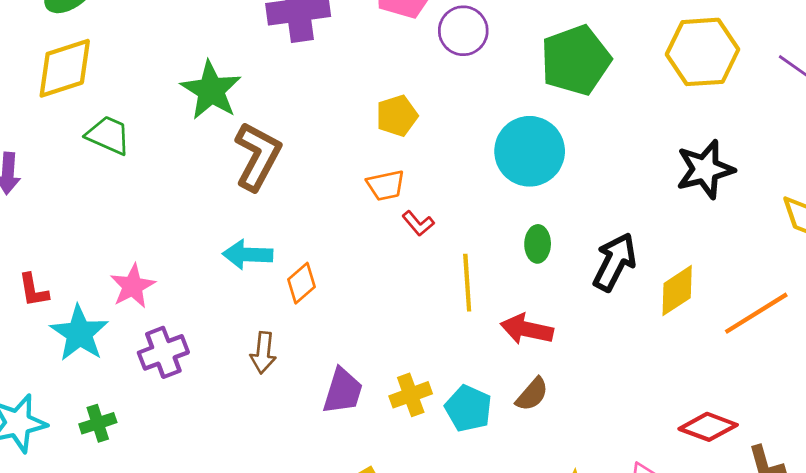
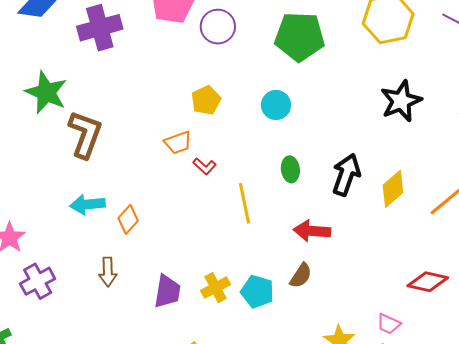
green pentagon: (576, 60) -> (300, 37), turned 30
yellow pentagon: (397, 116) -> (206, 100), moved
cyan circle: (530, 151) -> (276, 105), size x0.6
red arrow: (527, 329) -> (312, 231), moved

